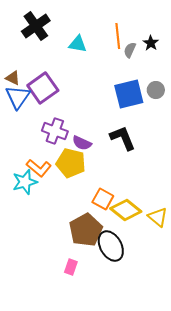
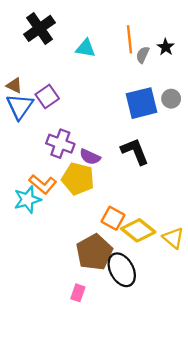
purple square: (43, 88) -> (47, 96), size x0.7

